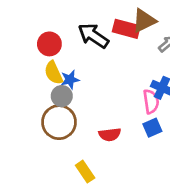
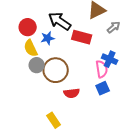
red rectangle: (126, 29) -> (82, 37), moved
blue star: (70, 80) -> (48, 38), moved
brown circle: (59, 122) -> (56, 70), moved

